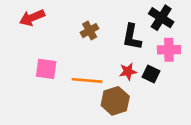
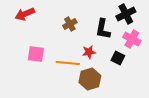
black cross: (161, 18) -> (126, 14), turned 30
pink cross: (169, 50) -> (132, 39), turned 30
red star: (128, 71) -> (89, 52), moved

